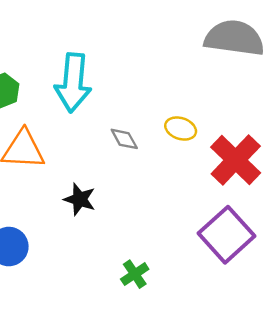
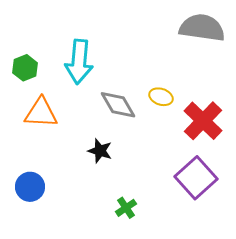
gray diamond: (124, 139) -> (118, 105), size x1.6
black star: (80, 199) -> (100, 151), moved

